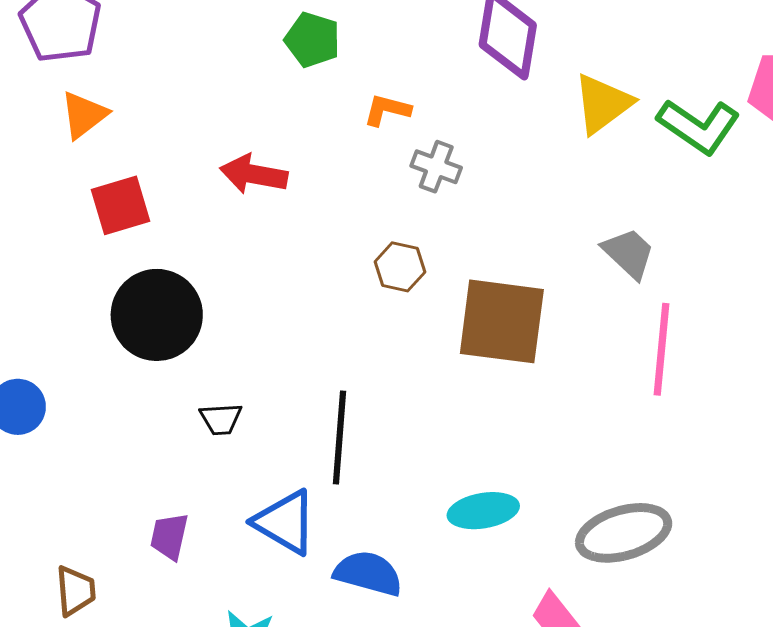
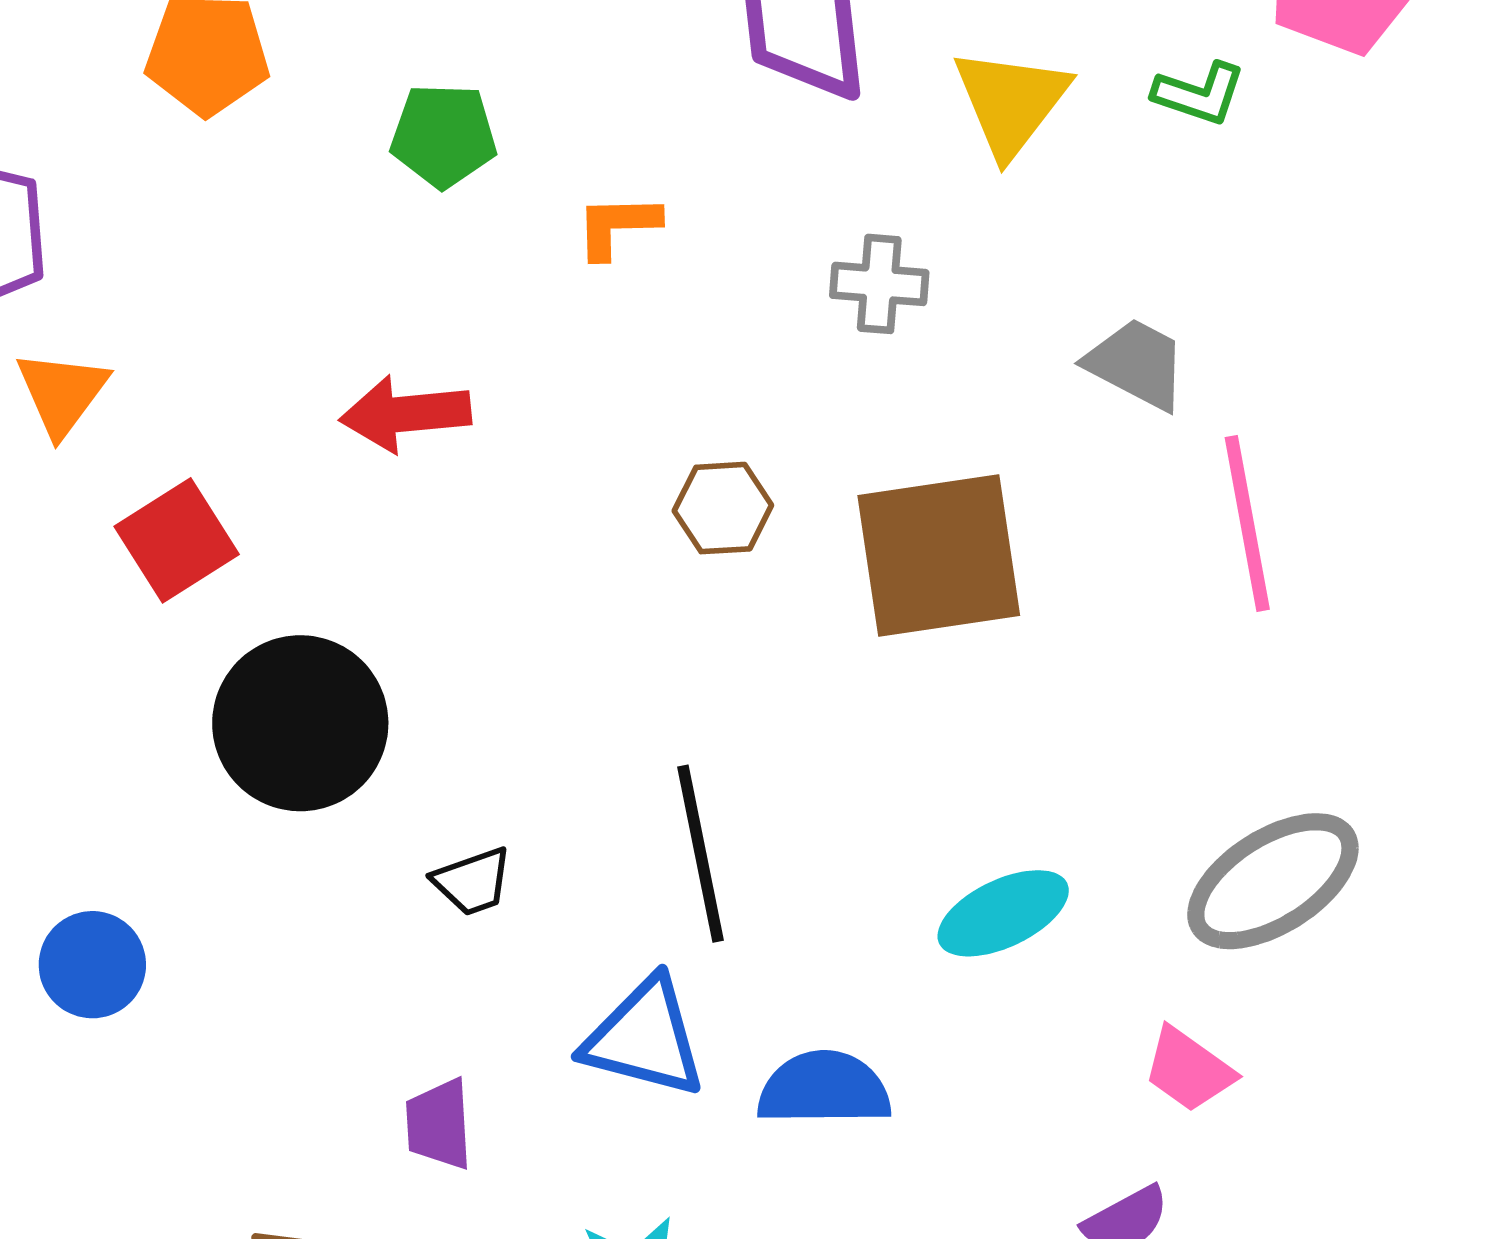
green L-shape: (699, 126) -> (1199, 94), size x0.6
gray cross: (436, 167) -> (879, 284), moved

